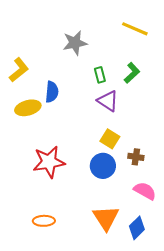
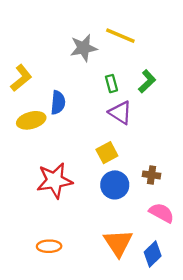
yellow line: (135, 29) -> (120, 36), moved
yellow square: (110, 139) -> (107, 153), moved, turned 30

